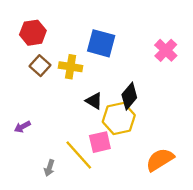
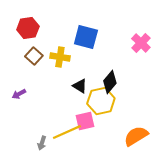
purple arrow: (22, 127) -> (19, 94), moved
yellow line: (79, 155) -> (67, 132), turned -72

